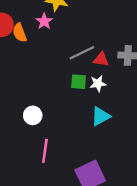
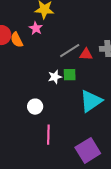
white star: (98, 84) -> (55, 77), moved
cyan triangle: (100, 116) -> (91, 101), size x1.4

